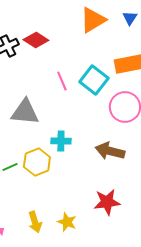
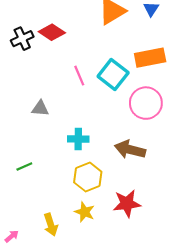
gray triangle: (25, 112) -> (40, 108), size x0.6
yellow hexagon: (37, 162) -> (88, 177), moved
yellow star: (67, 222) -> (85, 212), moved

